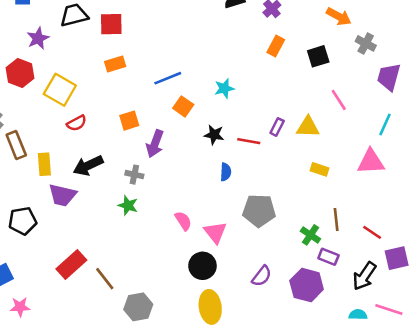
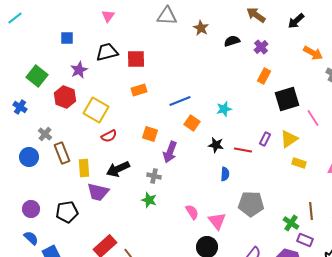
black square: (318, 56) -> (287, 99), moved, size x1.4
orange square: (129, 121) -> (150, 134), turned 35
yellow triangle: (308, 127) -> (289, 139), turned -36
yellow rectangle: (319, 169) -> (299, 163), moved

